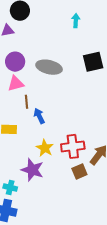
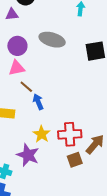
gray ellipse: (49, 67) -> (52, 40), moved
brown line: (26, 102) -> (26, 87), turned -48

